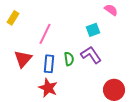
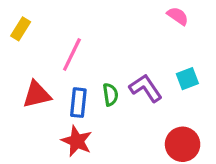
cyan square: (93, 30) -> (187, 79), moved
red triangle: (23, 59) -> (37, 95), turned 36

